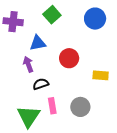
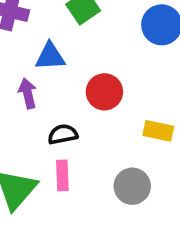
black semicircle: (41, 84) -> (63, 134), moved
gray circle: (80, 107) -> (132, 186), moved

